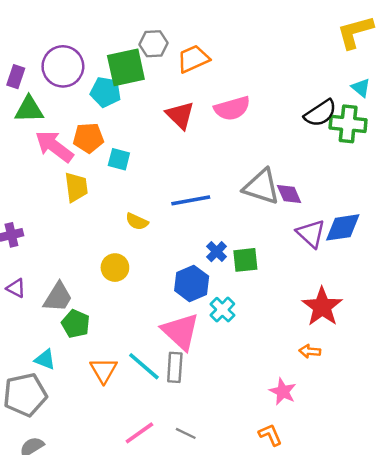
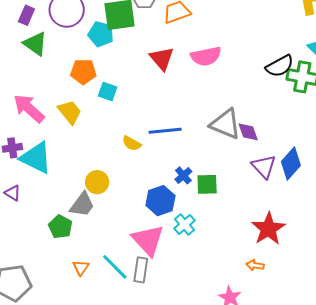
green triangle: (29, 109) -> (35, 44), turned 32
pink arrow: (54, 146) -> (29, 108), moved
yellow trapezoid: (76, 187) -> (70, 112), turned -36
yellow semicircle: (137, 221) -> (132, 143), moved
blue diamond: (343, 227) -> (291, 164), turned -44
gray trapezoid: (58, 297) -> (82, 205), moved
cyan triangle: (45, 359) -> (36, 158), moved, size x1.8
orange triangle: (104, 370) -> (81, 268), size x0.7

